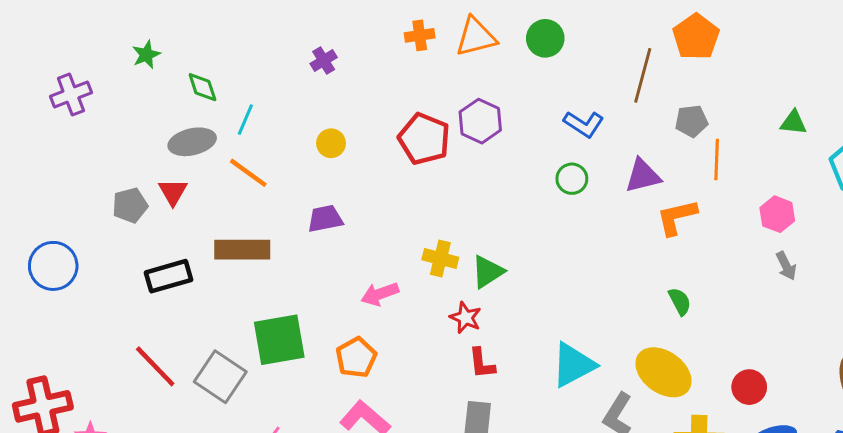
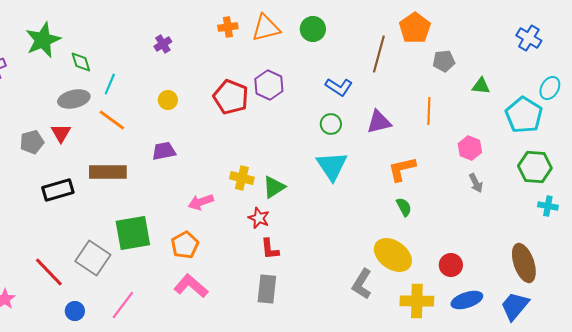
green star: (146, 55) -> (43, 40), size x1.8
gray pentagon: (692, 121) -> (444, 61), moved
orange L-shape: (677, 217) -> (402, 169), moved
cyan triangle: (573, 365) -> (332, 166), moved, turned -36
red line: (155, 366) -> (49, 272), moved

